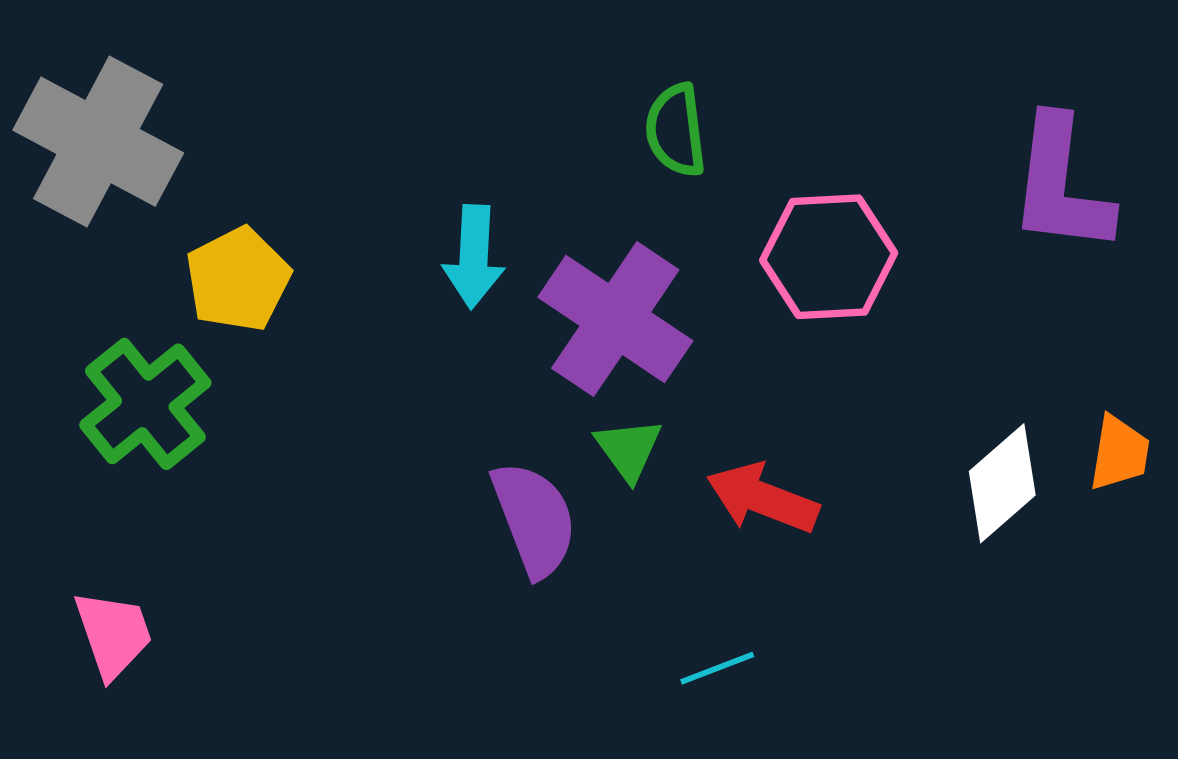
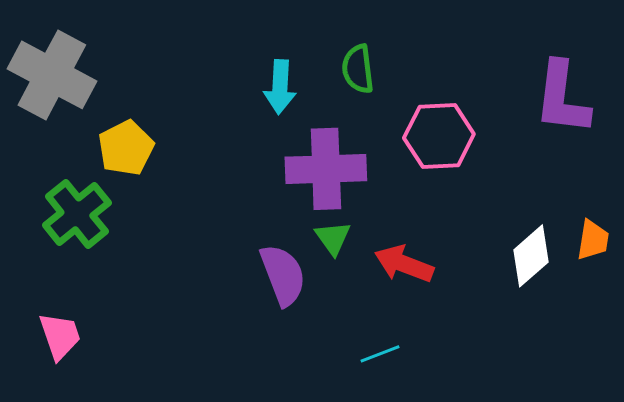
cyan arrow: (474, 257) -> (280, 87), moved
purple cross: (615, 319) -> (326, 169), turned -36

